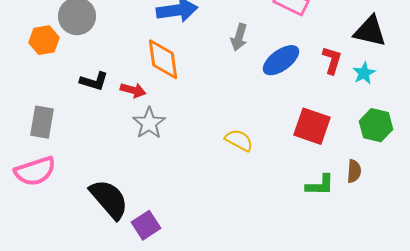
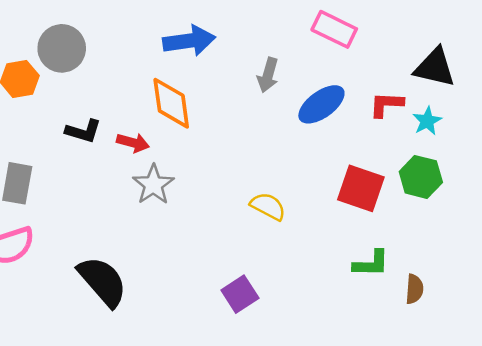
red L-shape: (332, 60) -> (386, 104), turned -104
green hexagon: (376, 125) -> (421, 177), moved
brown semicircle: (354, 171) -> (414, 289), moved
purple square: (146, 225) -> (240, 294), moved

